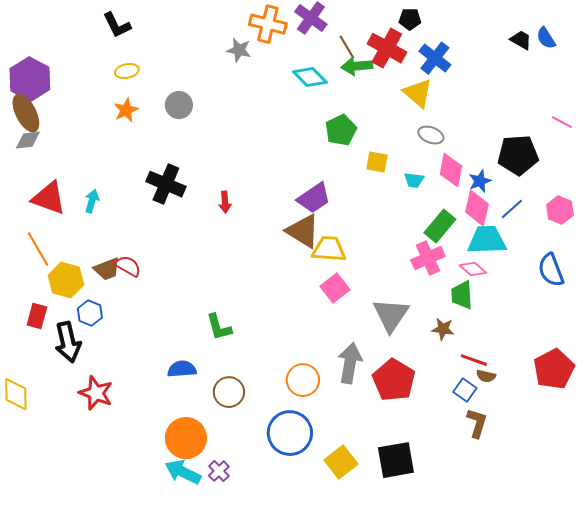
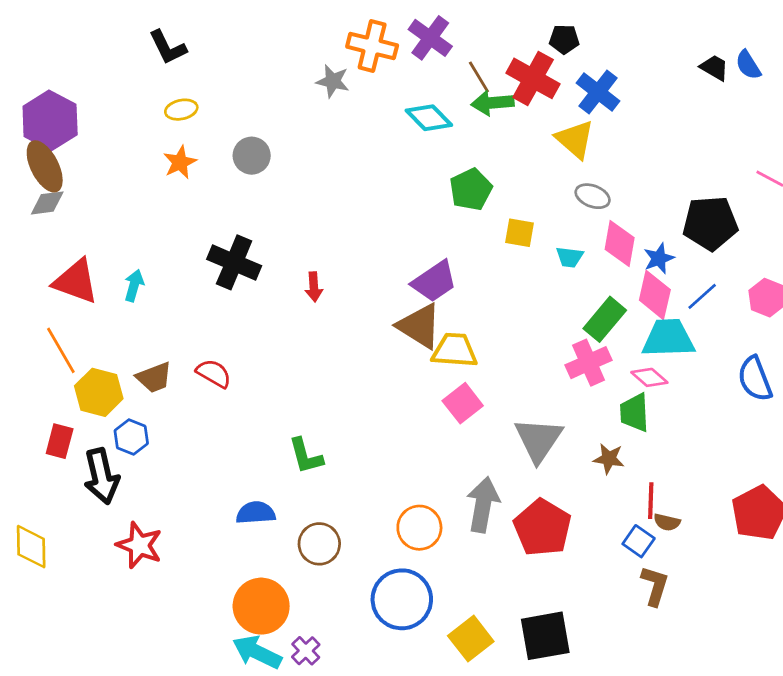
red semicircle: (128, 266) -> (214, 373), moved
red line: (474, 360) -> (651, 501), turned 72

